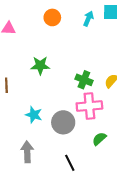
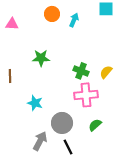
cyan arrow: (88, 19) -> (74, 20), moved
gray circle: (63, 122) -> (62, 123), moved
gray arrow: (27, 152) -> (40, 141), moved, turned 30

